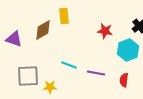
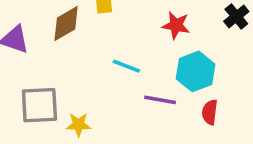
cyan hexagon: (128, 50) -> (196, 71), moved
cyan line: (69, 65) -> (126, 66), moved

